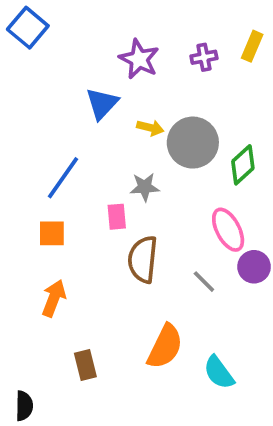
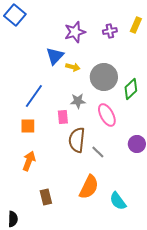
purple star: (139, 59) -> (75, 32), turned 30
yellow arrow: (150, 128) -> (73, 67), moved
pink ellipse: (228, 230) -> (107, 115), moved
gray line: (204, 282) -> (98, 152), moved

